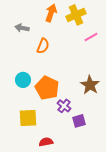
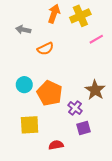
orange semicircle: (43, 46) -> (45, 49), turned 42
purple cross: (64, 106) -> (75, 108), moved
red semicircle: (46, 142) -> (56, 145), moved

